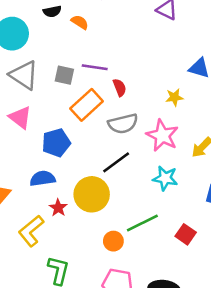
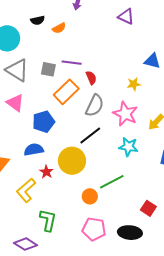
orange semicircle: (80, 22) -> (59, 28), turned 120
gray semicircle: (123, 124) -> (95, 105), turned -50
red square: (186, 234) -> (148, 208), moved

